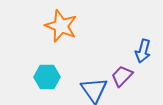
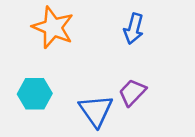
blue arrow: (143, 51) -> (134, 29), moved

